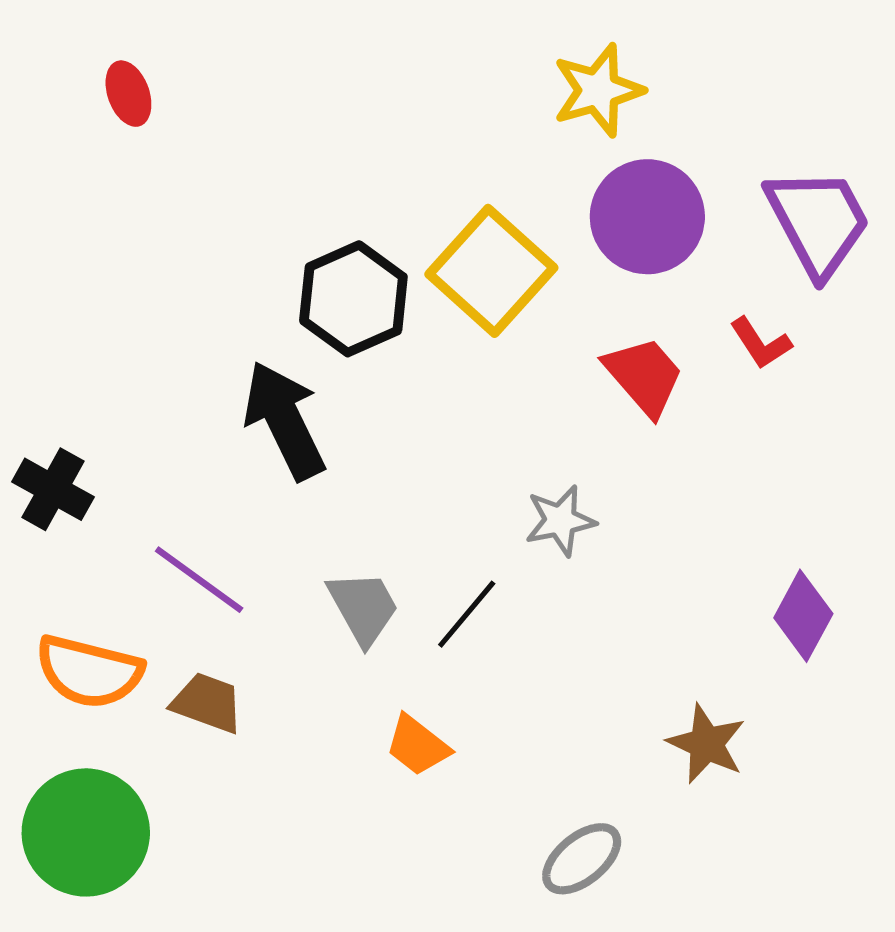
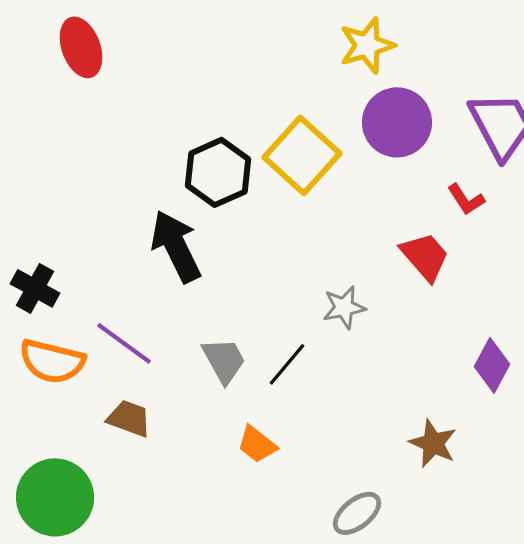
red ellipse: (128, 94) -> (81, 47), size x1.5
red trapezoid: (644, 376) -> (425, 256), moved
orange semicircle: (89, 672) -> (52, 361), moved

